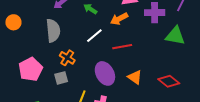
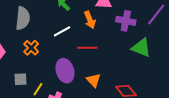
orange arrow: (119, 19) -> (90, 20), turned -96
gray square: (61, 78) -> (20, 79), moved

